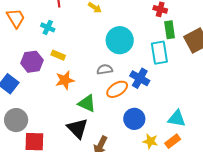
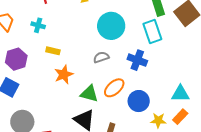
purple hexagon: (32, 62) -> (16, 59), moved
orange ellipse: (117, 89) -> (114, 88), moved

